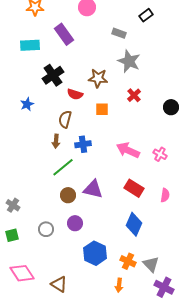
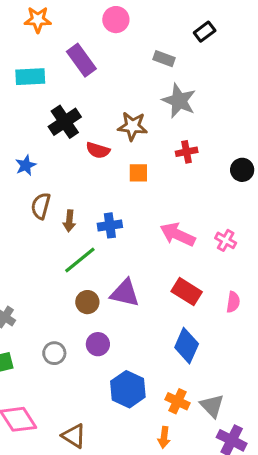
red cross: (134, 95) -> (187, 152), turned 32
brown semicircle: (65, 119) -> (41, 206), moved

